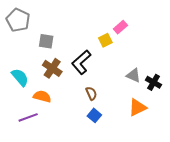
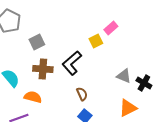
gray square: (46, 41) -> (37, 42), turned -35
brown cross: (52, 68) -> (43, 69), turned -30

